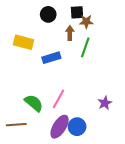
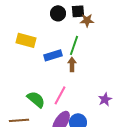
black circle: (48, 14) -> (58, 13), moved
brown arrow: (70, 33) -> (72, 64), moved
green line: (85, 47) -> (74, 45), moved

